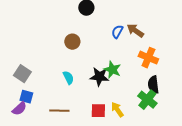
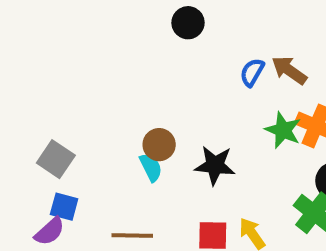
brown circle: (72, 42) -> (159, 145), moved
green star: (112, 70) -> (283, 130), moved

